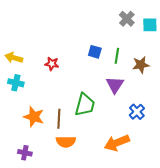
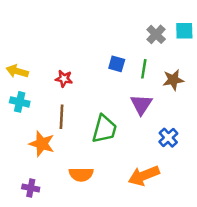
gray cross: (127, 19) -> (156, 34), moved
brown line: (59, 119) -> (61, 117), moved

